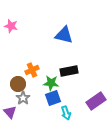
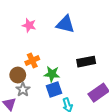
pink star: (11, 26) -> (29, 25), moved
black rectangle: (69, 71) -> (86, 62), moved

